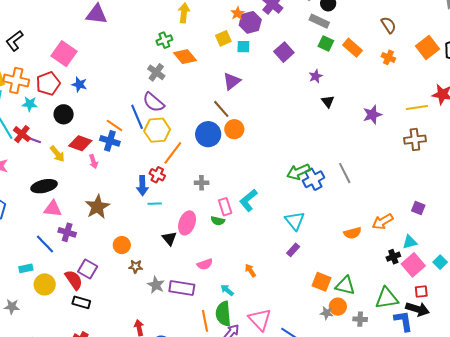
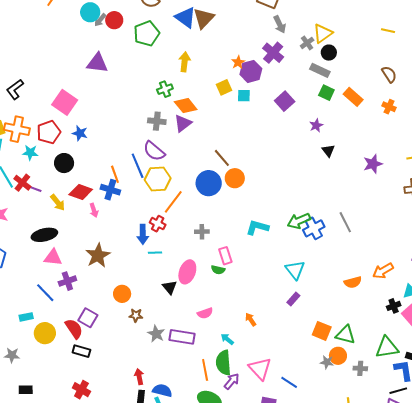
gray cross: (156, 72) -> (157, 121), turned -30
purple triangle: (232, 81) -> (183, 123), moved
orange line: (114, 125) -> (115, 174), turned 36
cyan L-shape: (248, 200) -> (257, 227), moved, turned 55
purple cross: (67, 232) -> (67, 281), turned -36

